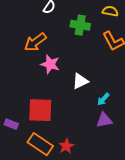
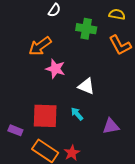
white triangle: (80, 81) -> (86, 86), turned 48
cyan arrow: (103, 99) -> (77, 114), moved, turned 96

